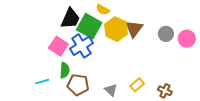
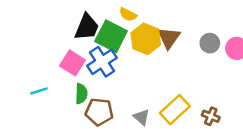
cyan line: (42, 82) -> (39, 91), moved
yellow rectangle: (137, 85) -> (175, 110), size x1.6

